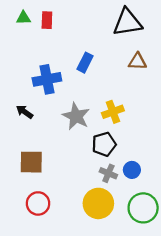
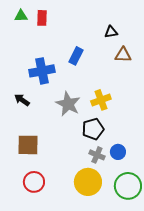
black triangle: (127, 22) -> (111, 32), moved, size x0.5

